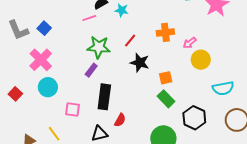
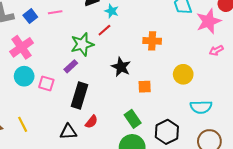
pink line: (89, 18) -> (55, 12), moved
red line: (130, 41) -> (104, 30), moved
pink arrow: (190, 43) -> (216, 50), moved
green star: (99, 47) -> (82, 44), turned -30
green rectangle: (166, 99) -> (133, 119), moved
pink square: (73, 109) -> (46, 84), moved

